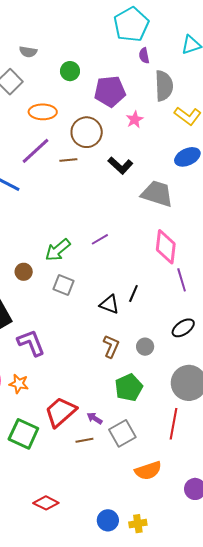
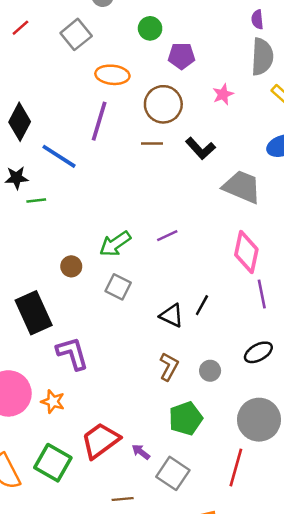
purple semicircle: (144, 56) -> (257, 20), moved
purple pentagon: (110, 91) -> (182, 56), moved, size x0.7
purple line: (35, 151) -> (99, 121), turned -36
brown line: (68, 160) -> (152, 144), moved
gray square: (122, 433) -> (173, 473), turned -32
brown line: (84, 440) -> (123, 499), moved

